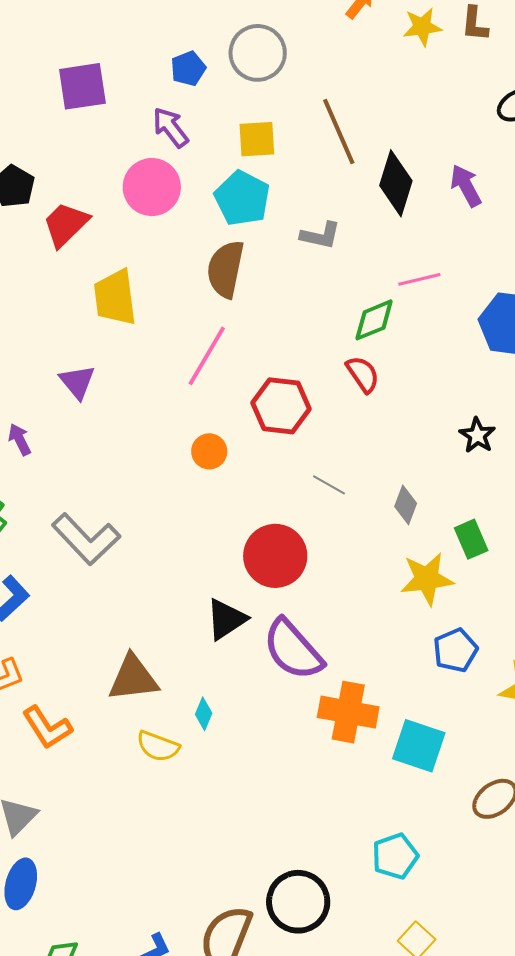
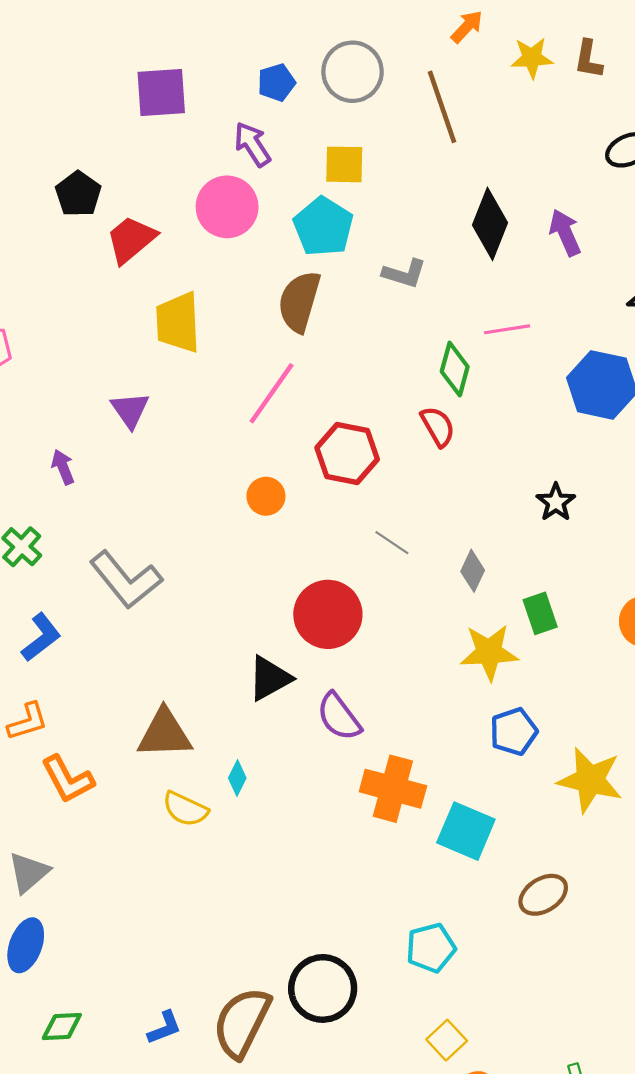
brown line: (339, 132) -> (442, 107), moved
green diamond: (374, 320) -> (455, 369), turned -57
purple semicircle: (293, 650) -> (339, 717), size x0.7

